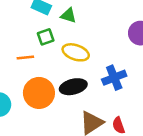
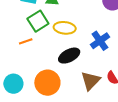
green square: (46, 37) -> (38, 21), size x1.5
orange circle: (39, 93) -> (47, 83), moved

